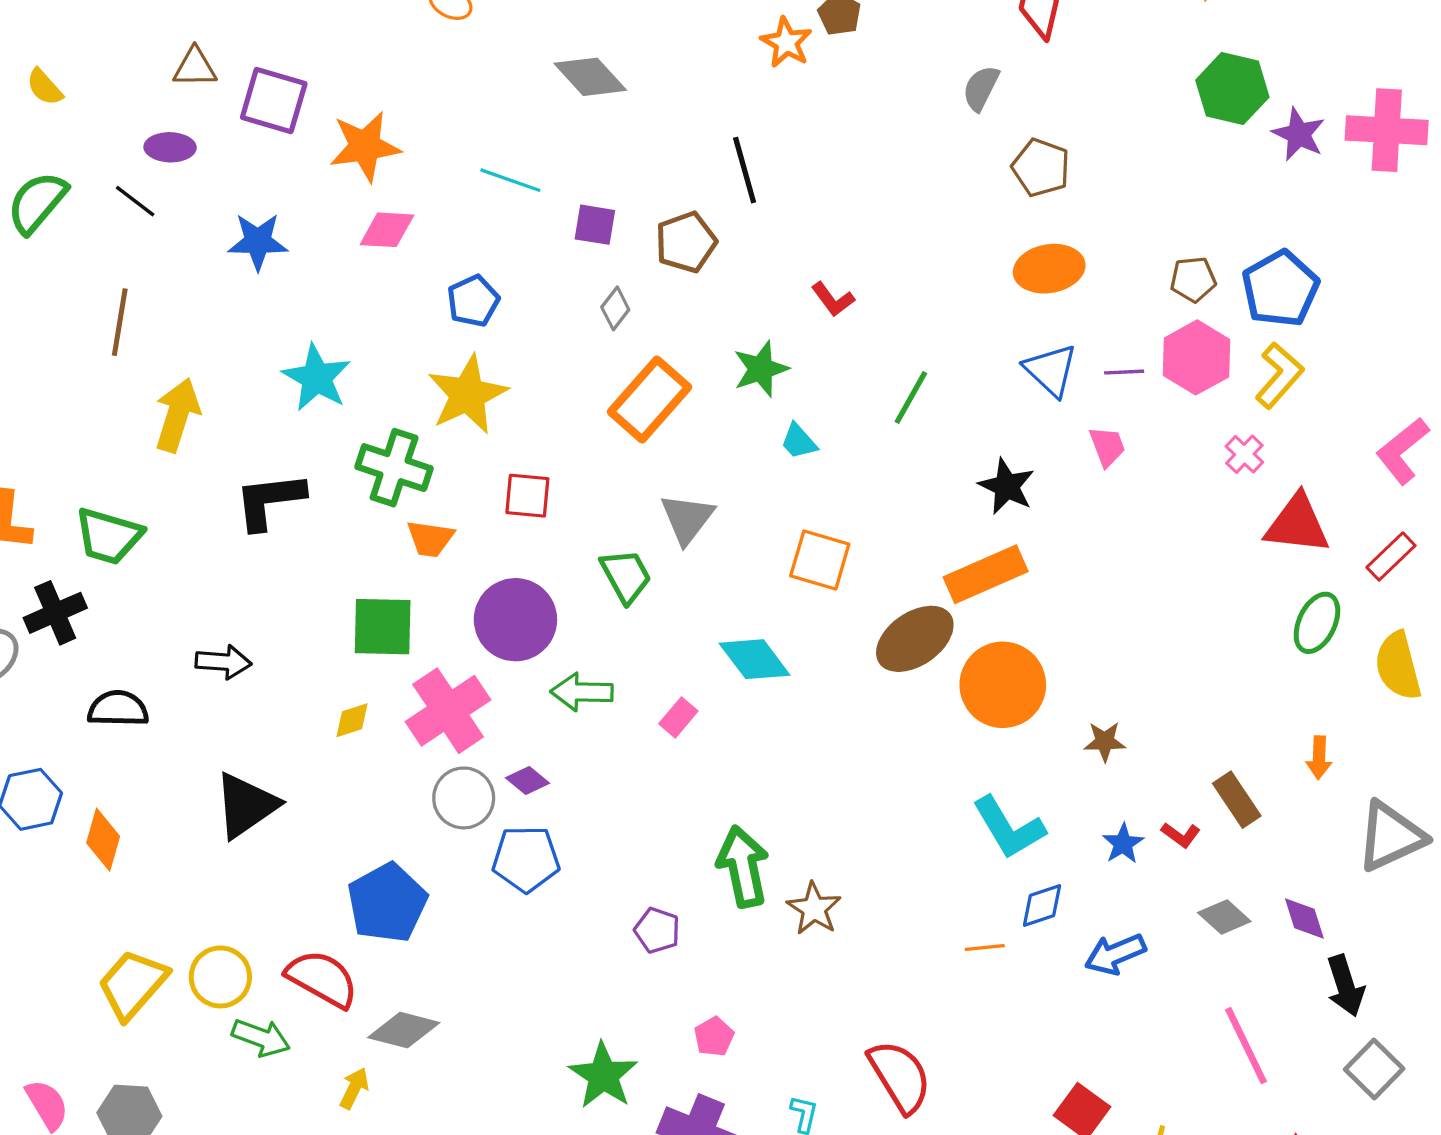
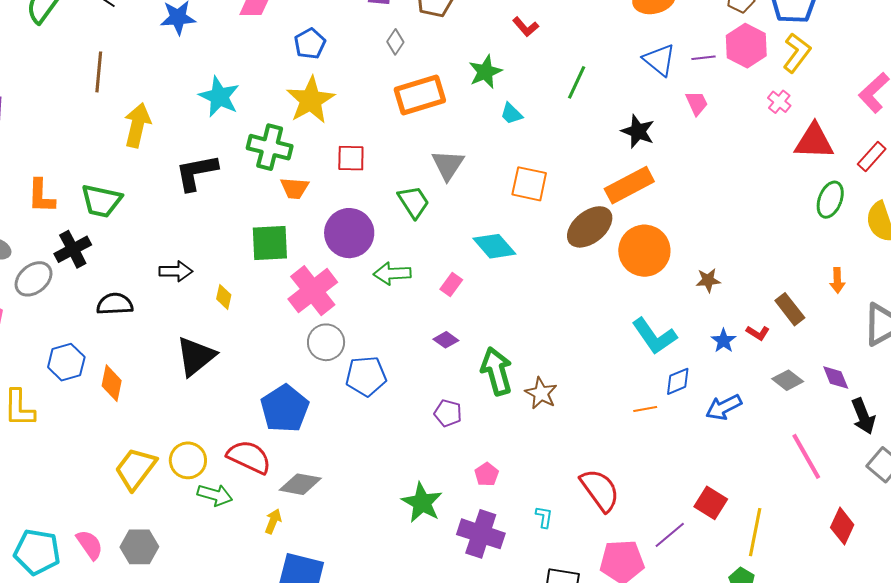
orange rectangle: (649, 399) -> (420, 95), turned 36
yellow diamond: (352, 720) -> (224, 297), moved, turned -55
purple diamond: (528, 781) -> (446, 340), moved

